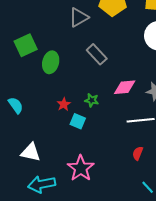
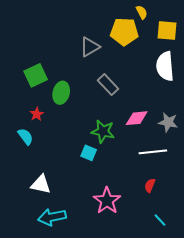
green star: (92, 100) -> (103, 131), size x1.6
red star: (64, 104) -> (37, 114), moved
pink star: (81, 168) -> (107, 201), moved

